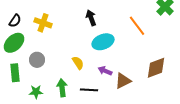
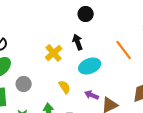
yellow cross: (43, 23) -> (54, 53), moved, turned 30

